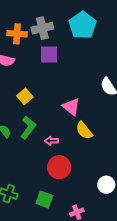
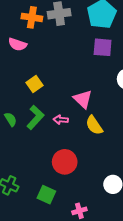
purple square: (49, 55) -> (103, 47), moved
pink arrow: (52, 141) -> (61, 120), moved

